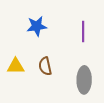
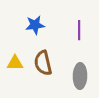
brown semicircle: (45, 66) -> (43, 63), size x1.4

